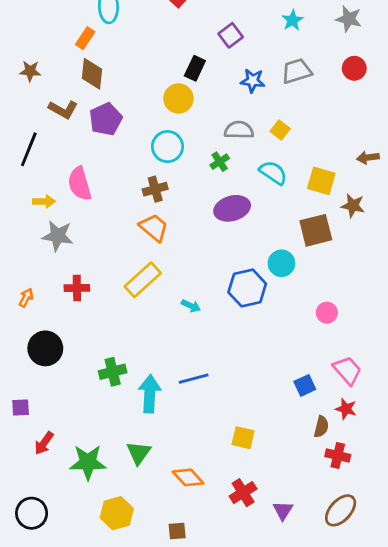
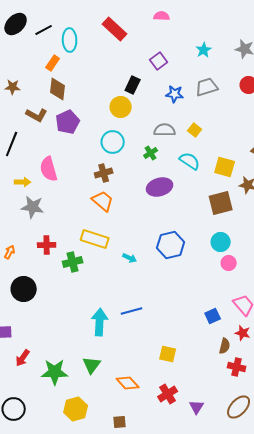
cyan circle: (281, 263) -> (221, 242), moved
yellow rectangle: (143, 280) -> (95, 239), turned 60
green cross: (113, 372) -> (73, 262), moved

